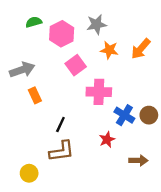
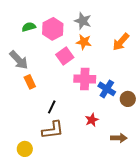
green semicircle: (34, 22) -> (29, 27), moved
gray star: (97, 24) -> (83, 21), turned 30
orange star: (109, 50) -> (84, 42), moved
gray arrow: (22, 70) -> (19, 60), turned 65
blue cross: (124, 115) -> (107, 89), moved

